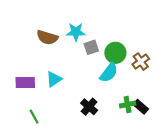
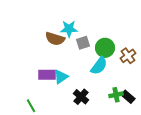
brown semicircle: (47, 37) -> (55, 39), moved
cyan triangle: (54, 79) -> (61, 77), moved
purple rectangle: (25, 82) -> (47, 75), moved

